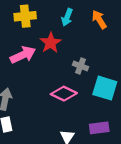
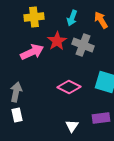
gray cross: (80, 66) -> (83, 45), moved, size x1.5

